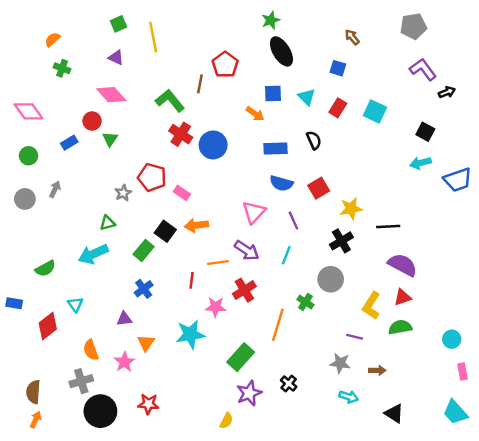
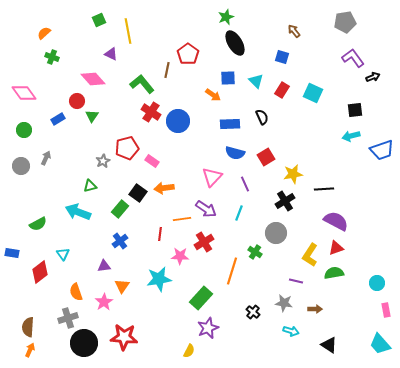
purple triangle: (116, 57) -> (111, 54), moved
black square: (425, 132) -> (355, 110), turned -35
red pentagon: (152, 177) -> (127, 148), turned -30
cyan arrow: (93, 254) -> (78, 212), turned 45
black cross: (289, 384) -> (253, 312), moved
red star: (148, 404) -> (124, 337), size x1.5

